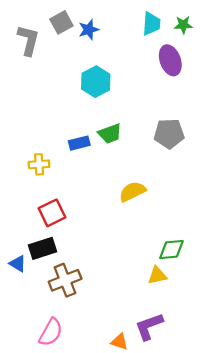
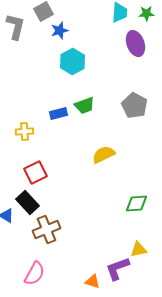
blue star: (89, 30) -> (60, 30), moved
gray pentagon: (169, 134) -> (134, 106), turned 30
black rectangle: (43, 248) -> (28, 202), turned 65
yellow triangle: (157, 276) -> (138, 250), moved

